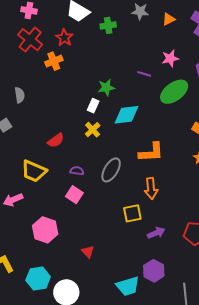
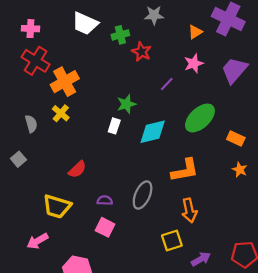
orange triangle: (169, 19) -> (195, 32), moved
red star: (64, 38) -> (141, 52), moved
orange cross: (54, 61) -> (65, 82), size x1.4
purple line: (144, 74) -> (167, 84), turned -56
green ellipse: (174, 92) -> (200, 118), moved
yellow cross: (93, 130) -> (61, 113), moved

